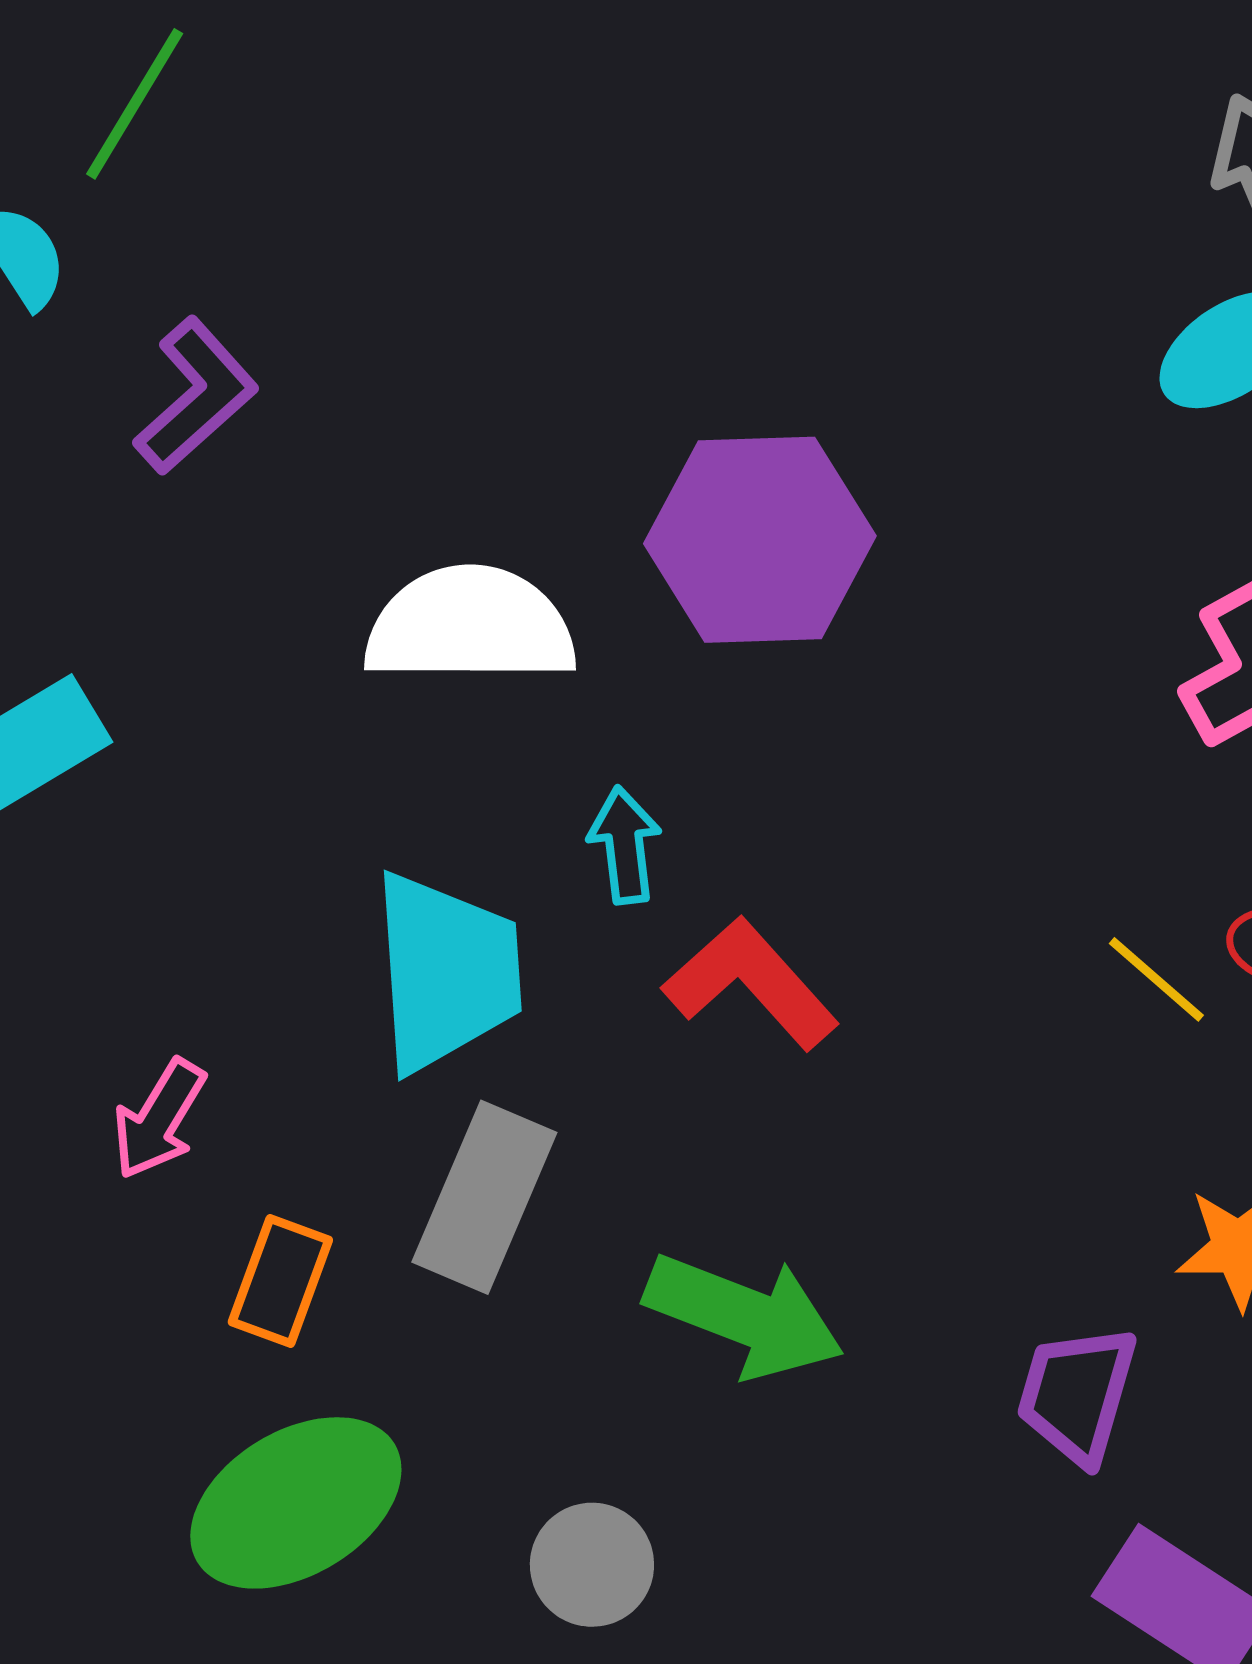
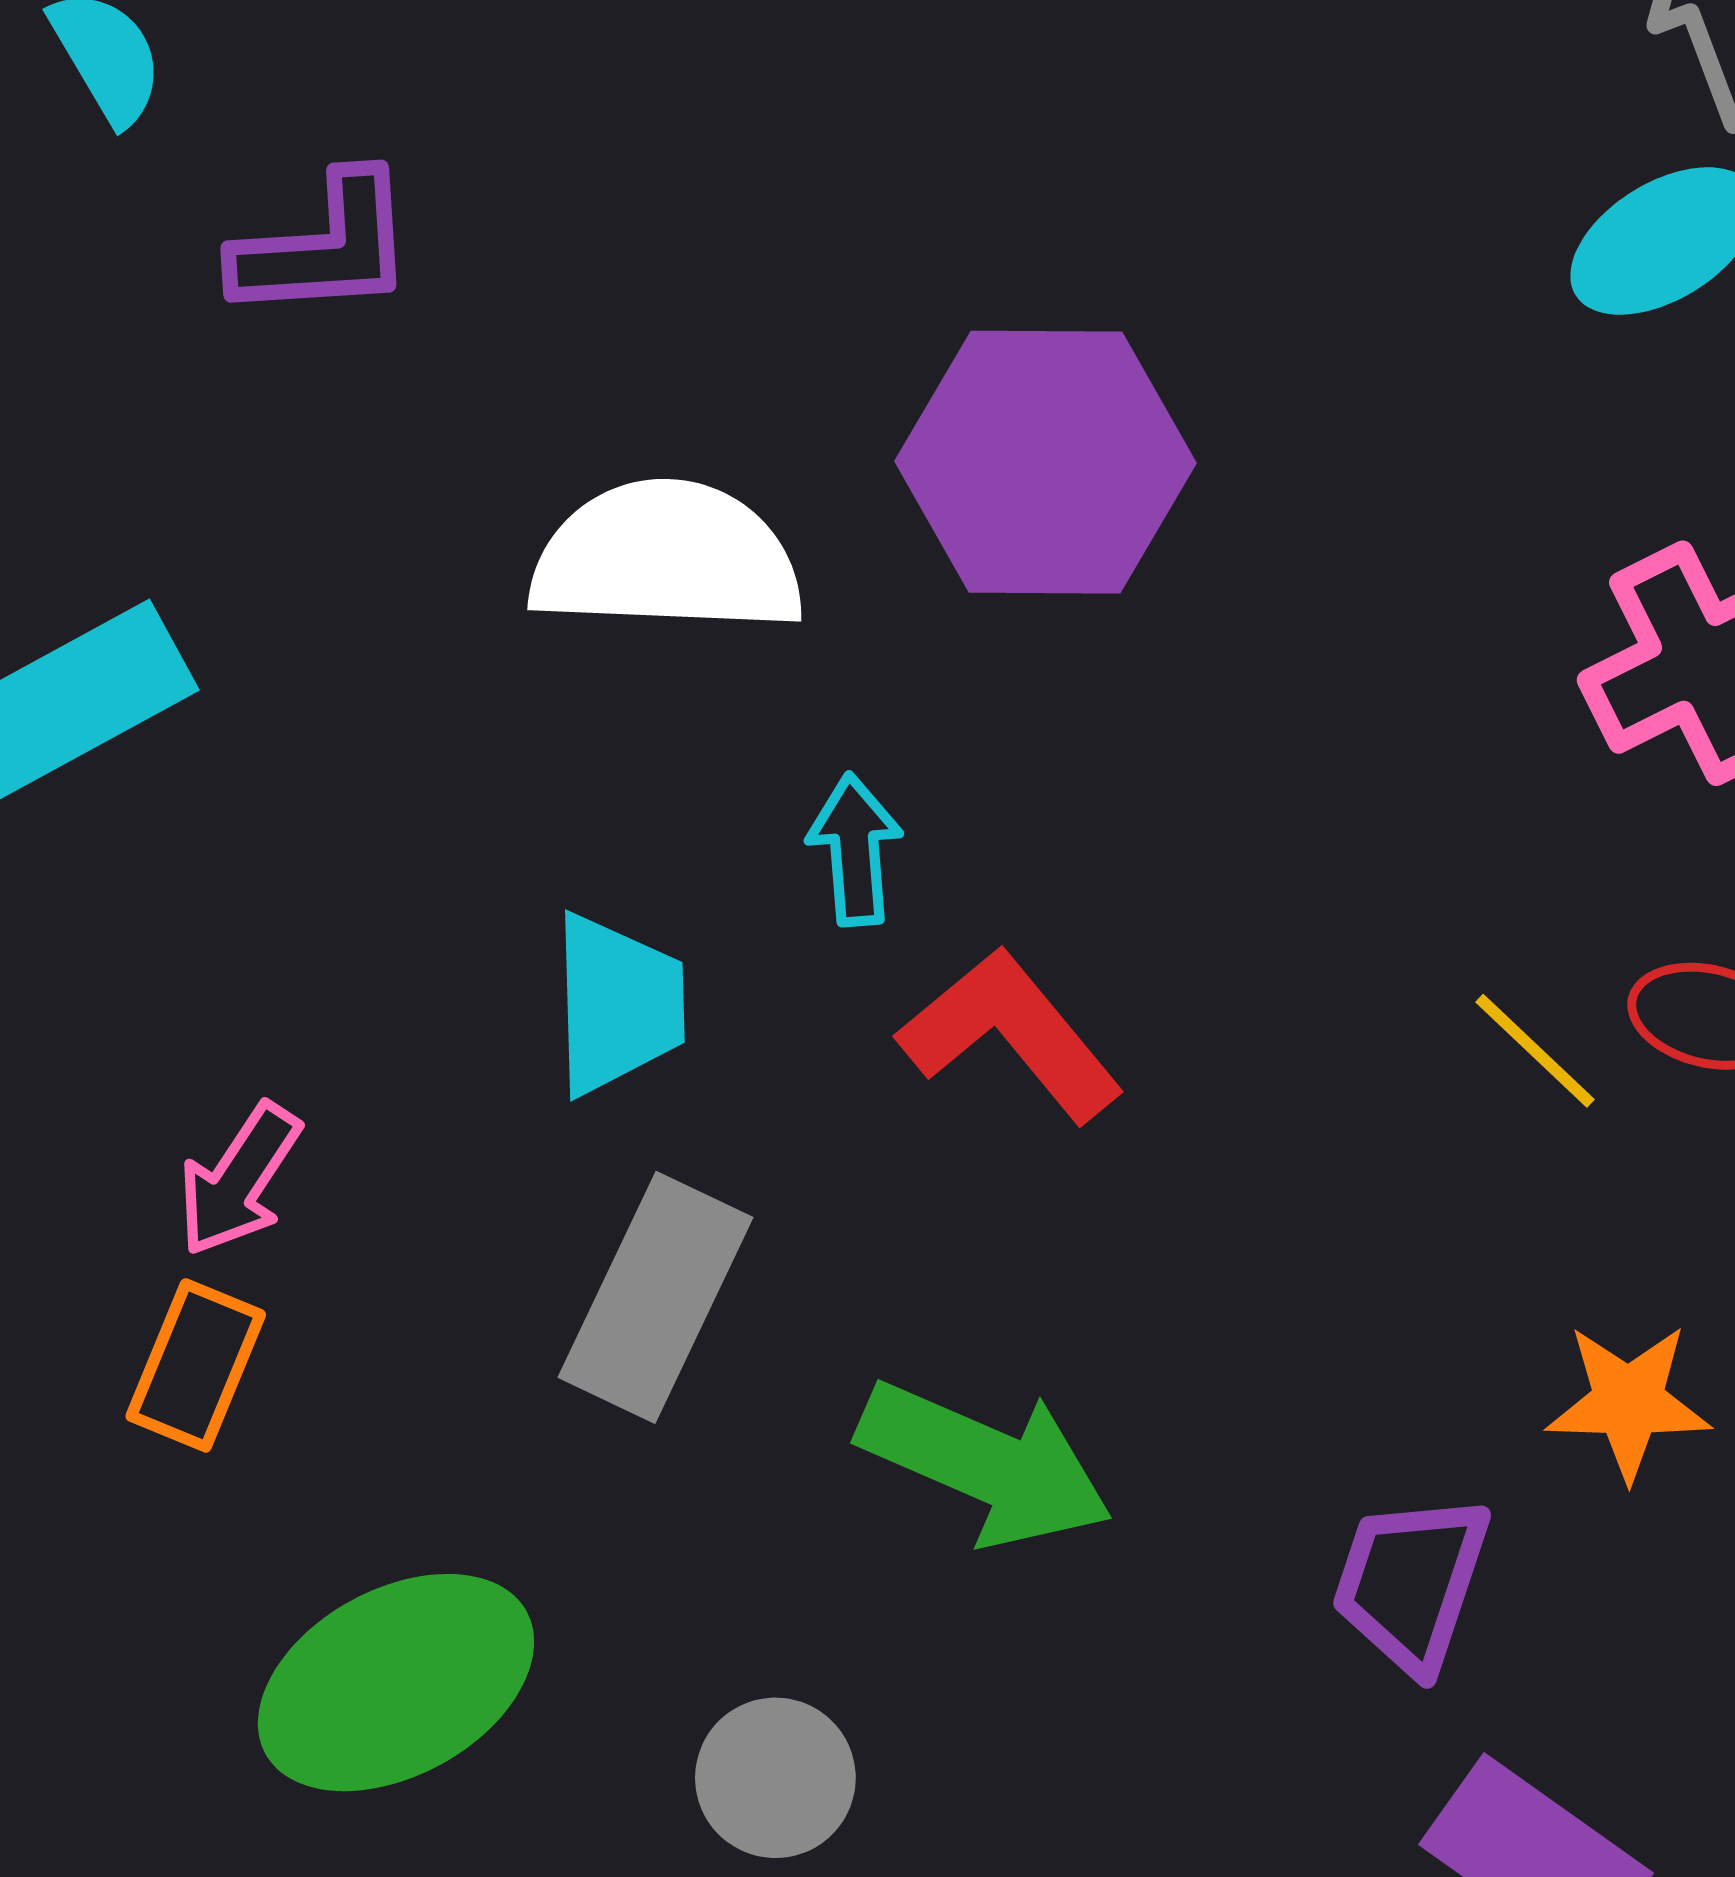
purple L-shape: (196, 396) -> (324, 247), turned 36
cyan trapezoid: (446, 972) -> (618, 1004), size x0.7
orange rectangle: (280, 1281) -> (196, 1365), moved

